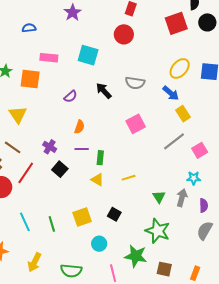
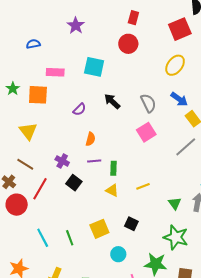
yellow ellipse: (180, 68) -> (175, 65), moved
gray semicircle: (135, 83) -> (148, 103), moved, turned -120

